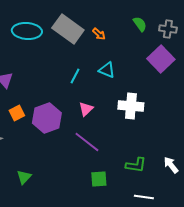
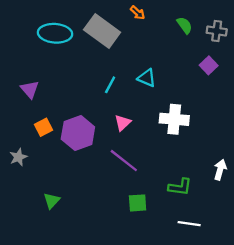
orange arrow: (99, 34) -> (138, 13), moved
purple square: (161, 59) -> (209, 65), size x0.6
white arrow: (171, 165) -> (220, 170), moved, turned 54

